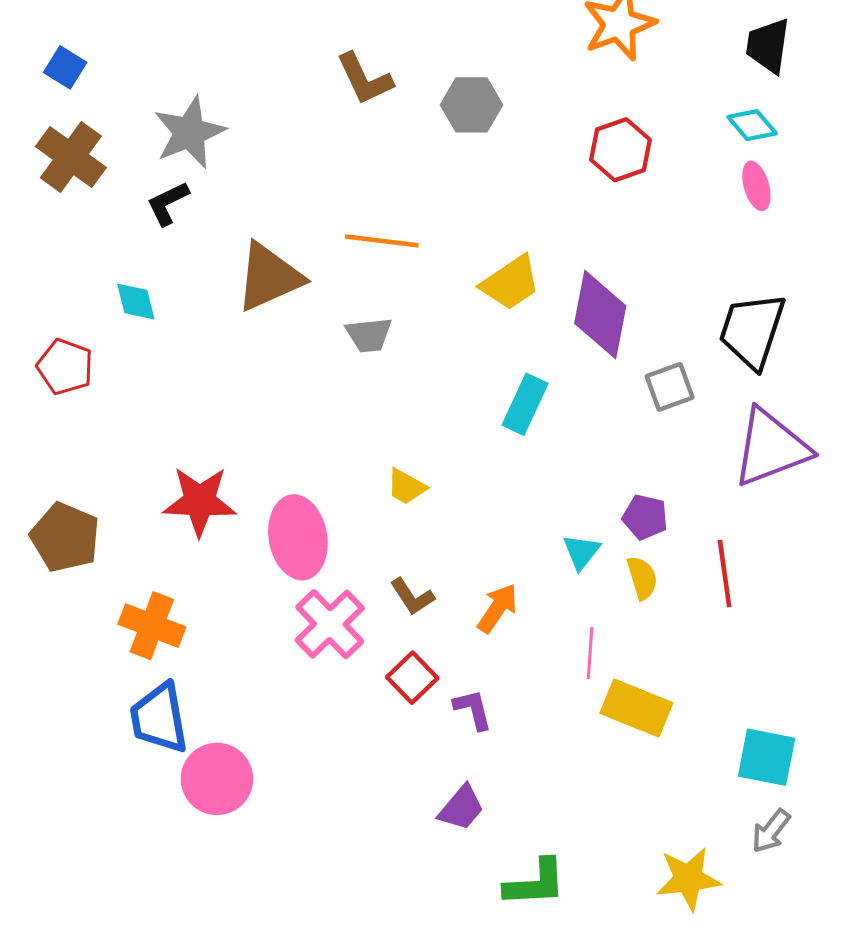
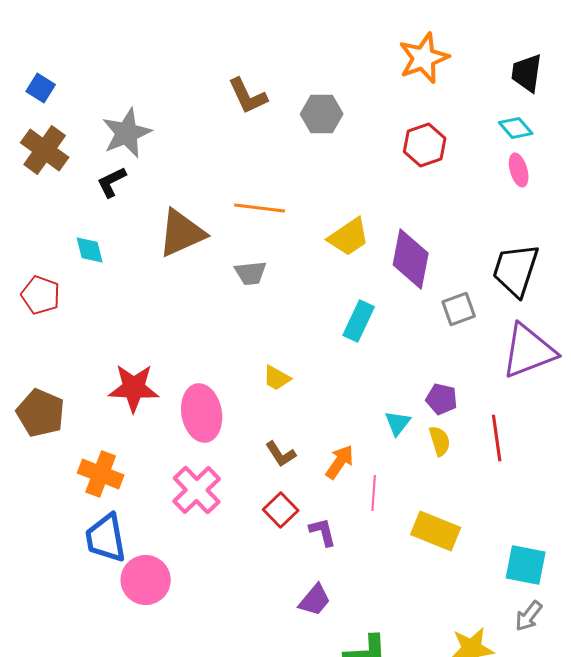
pink cross: (330, 624) -> (197, 490), moved
pink line: (590, 653) -> (374, 493), moved

